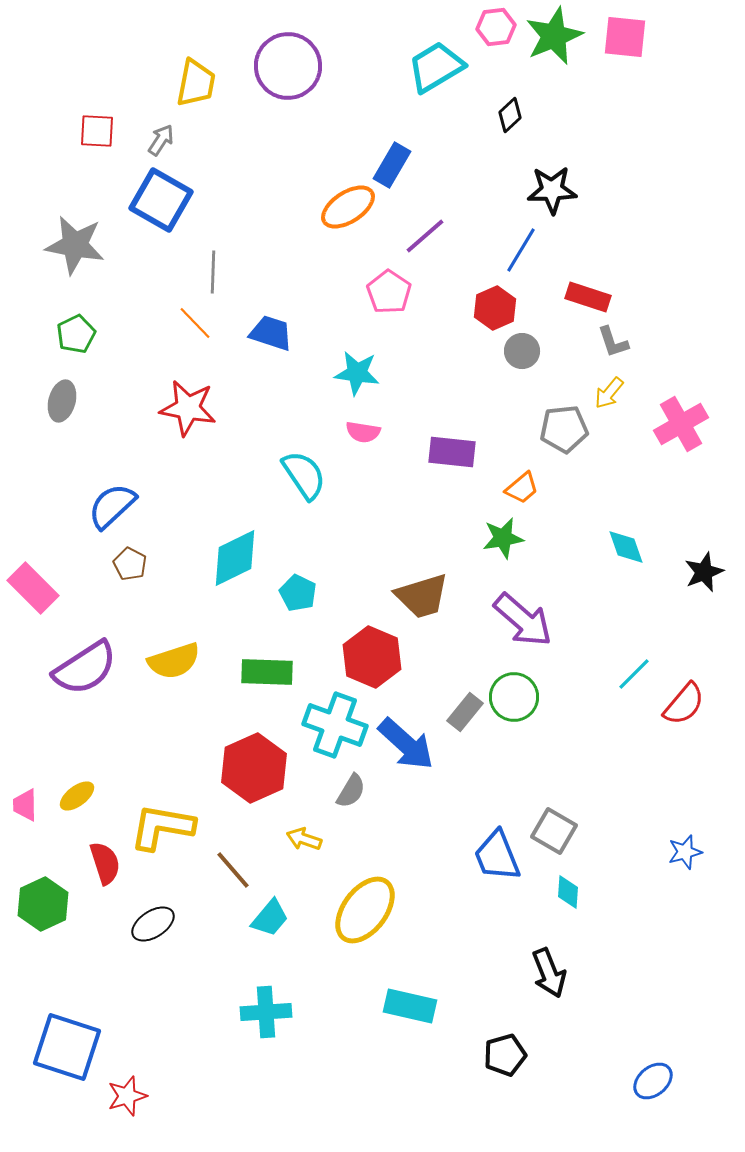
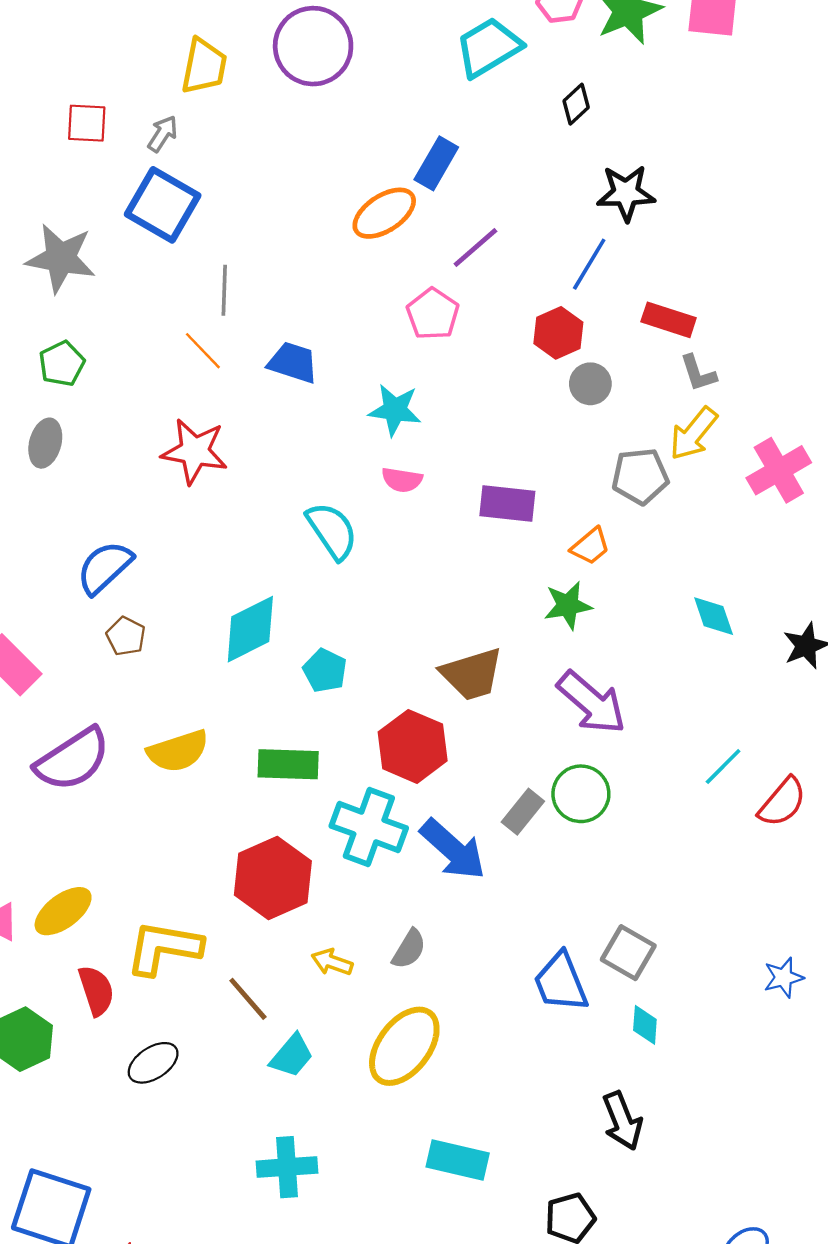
yellow arrow: (609, 393) -> (693, 434), size x1.4
gray semicircle: (351, 791) -> (409, 949), moved
yellow ellipse: (77, 796) -> (63, 911), size x1.4

